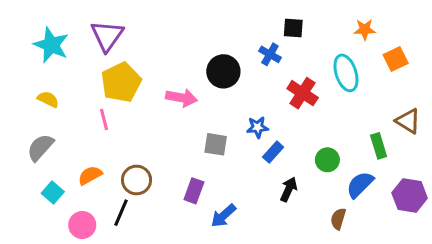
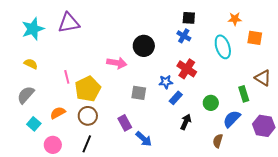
purple triangle: (107, 36) -> (69, 23), turned 45
cyan star: (51, 45) -> (33, 29), turned 30
blue cross: (270, 54) -> (184, 36), moved
orange square: (396, 59) -> (255, 38), turned 35
yellow pentagon: (121, 82) -> (88, 89), moved
red cross: (303, 93) -> (187, 69), moved
purple rectangle: (194, 191) -> (125, 123), turned -49
black line: (121, 213) -> (87, 144), moved
blue arrow: (223, 216) -> (144, 139), turned -96

